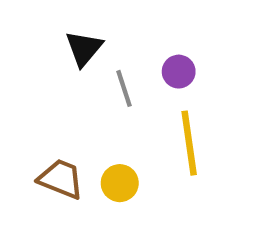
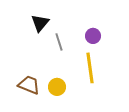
purple circle: (179, 72) -> (93, 36), moved

